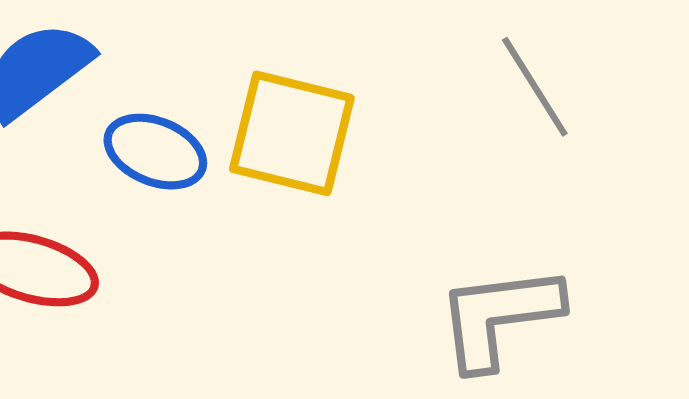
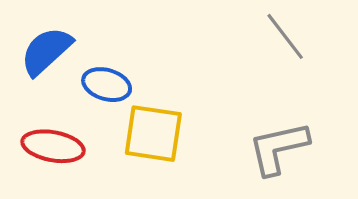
yellow square: (292, 133) -> (153, 134), moved

